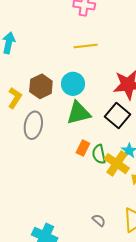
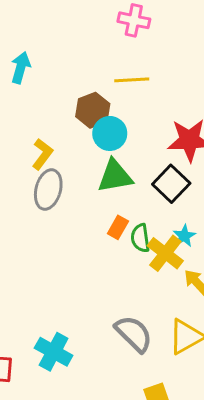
brown hexagon: (41, 86) -> (93, 110), moved
yellow L-shape: (15, 98) -> (42, 154), moved
gray semicircle: (99, 220) -> (134, 334), size x2.0

